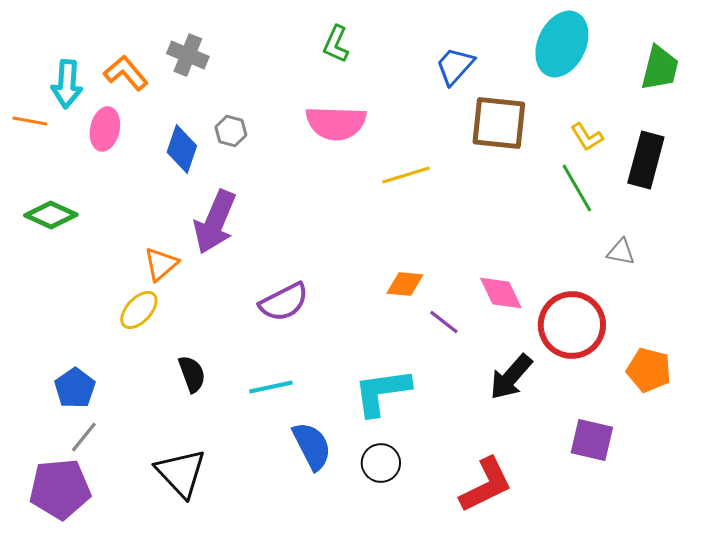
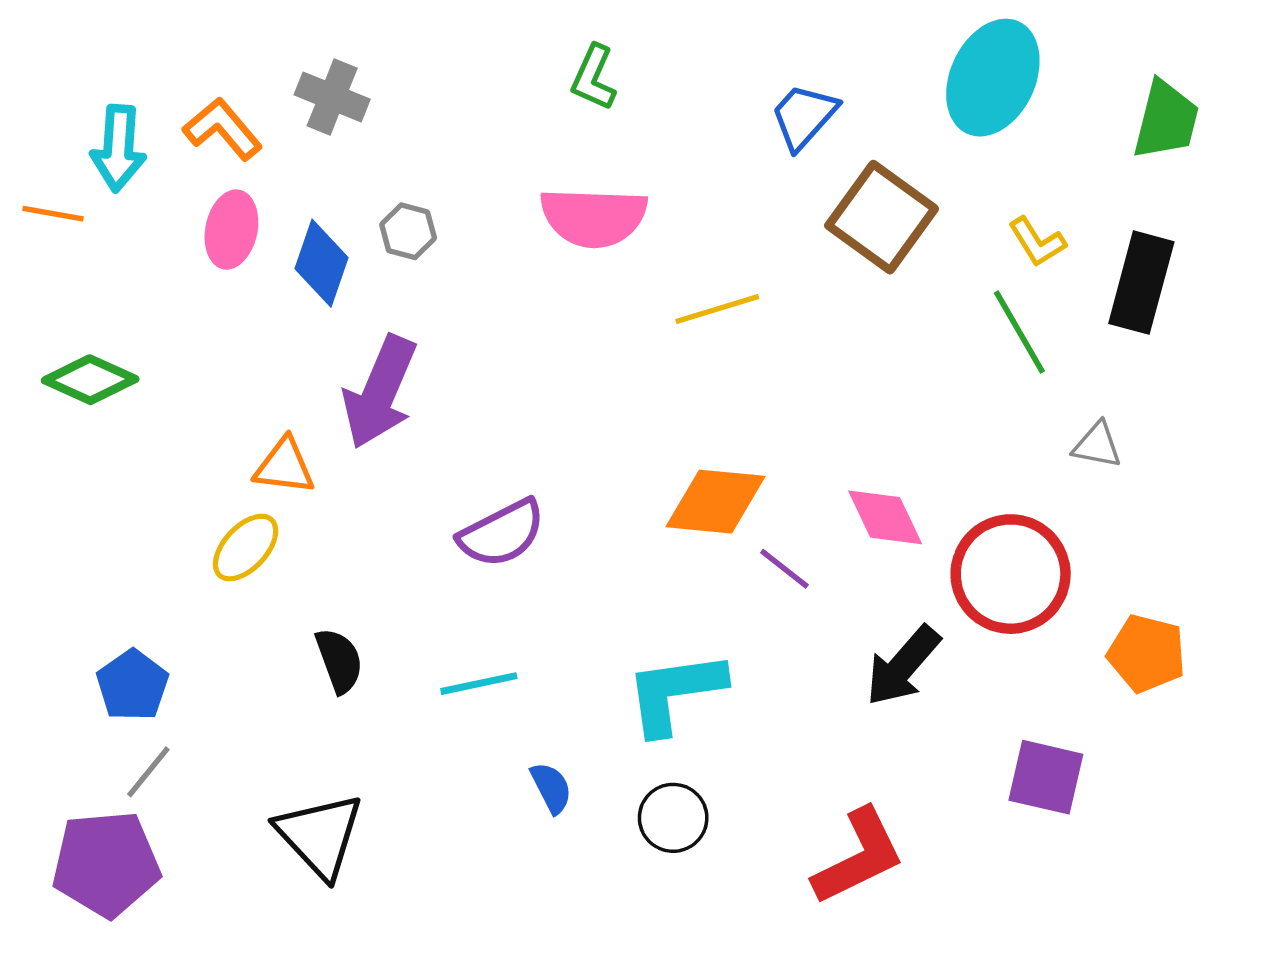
brown square: (499, 123) -> (882, 217), turned 30
pink ellipse: (105, 129) -> (231, 230), moved
orange triangle: (161, 264) -> (284, 466), turned 48
orange diamond: (405, 284) -> (716, 502), size x1.5
blue semicircle: (312, 446) -> (551, 788), size x0.6

